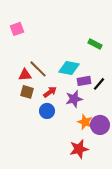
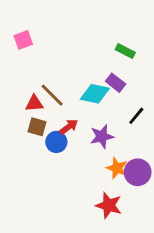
green rectangle: (95, 44) -> (125, 51), moved
purple rectangle: (84, 81) -> (116, 83), moved, turned 48
blue circle: (47, 111) -> (56, 142), moved
red star: (79, 149) -> (109, 205), turned 30

